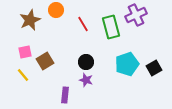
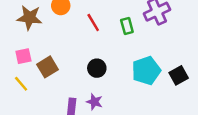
brown star: (30, 20) -> (29, 18), turned 30
green rectangle: (111, 27) -> (127, 26), size x0.6
purple star: (86, 80) -> (94, 102), moved

